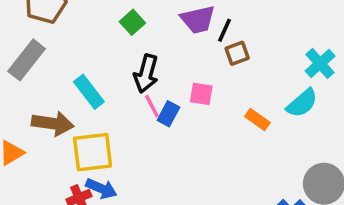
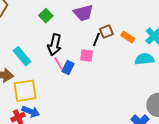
black line: (225, 30) -> (96, 39), moved
cyan semicircle: (302, 103) -> (144, 59), turned -144
orange rectangle: (257, 120) -> (128, 37), moved

